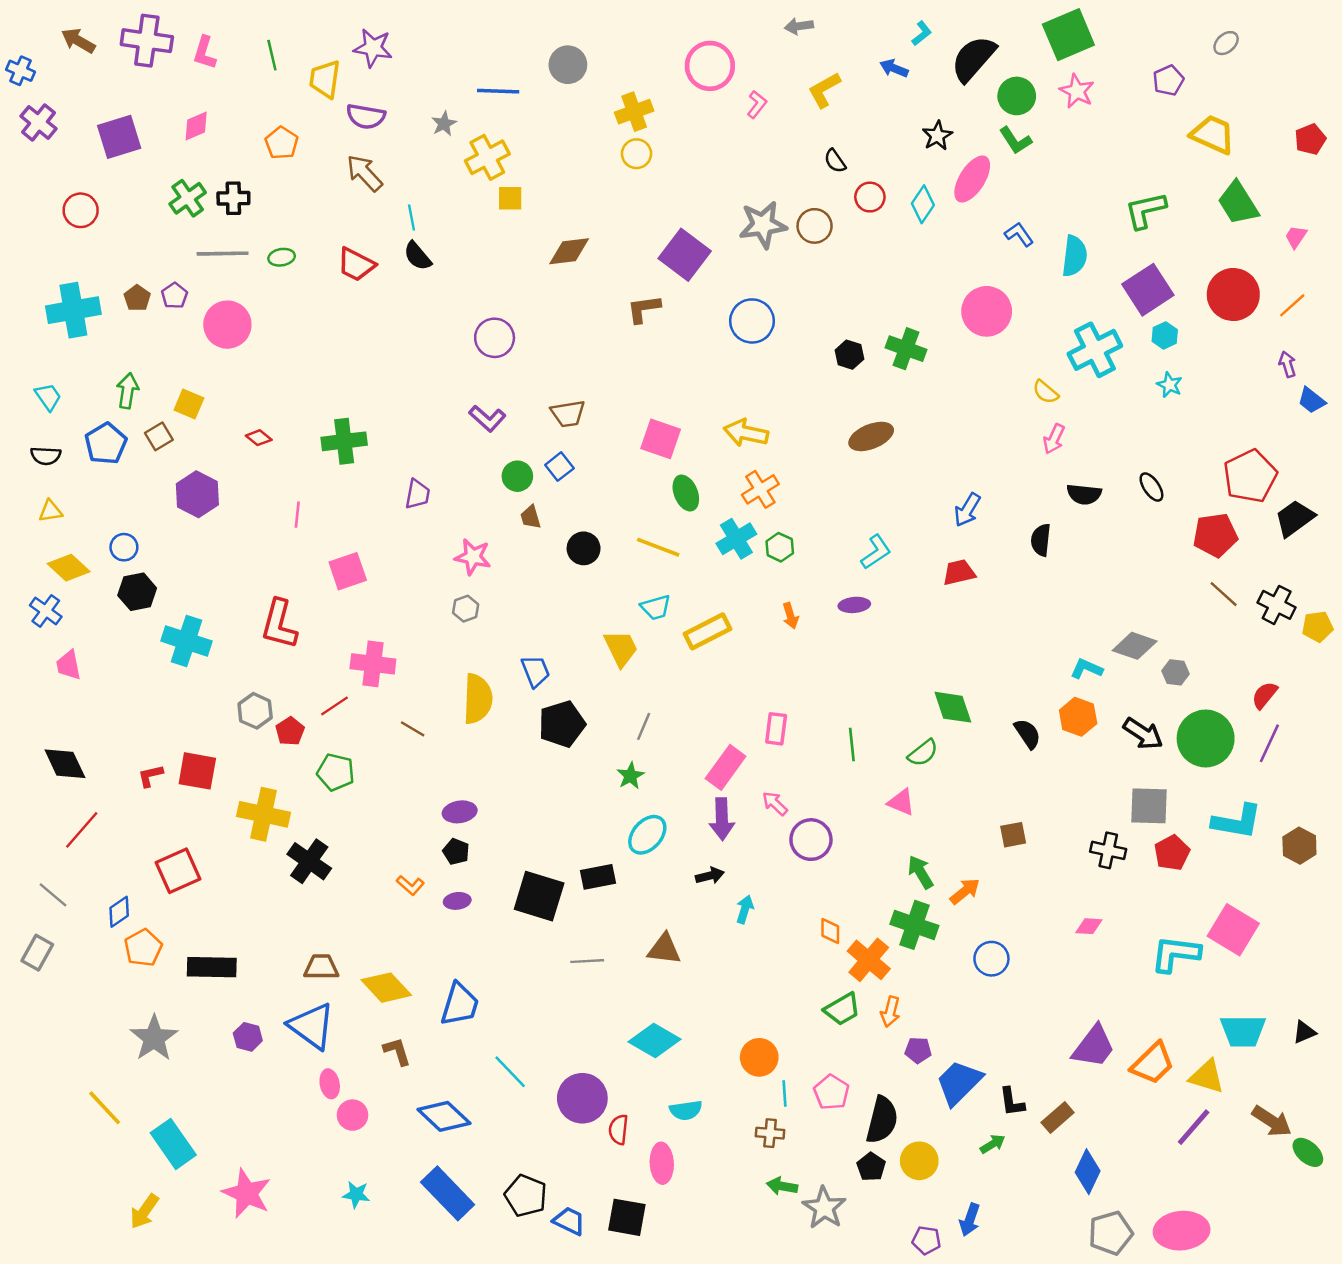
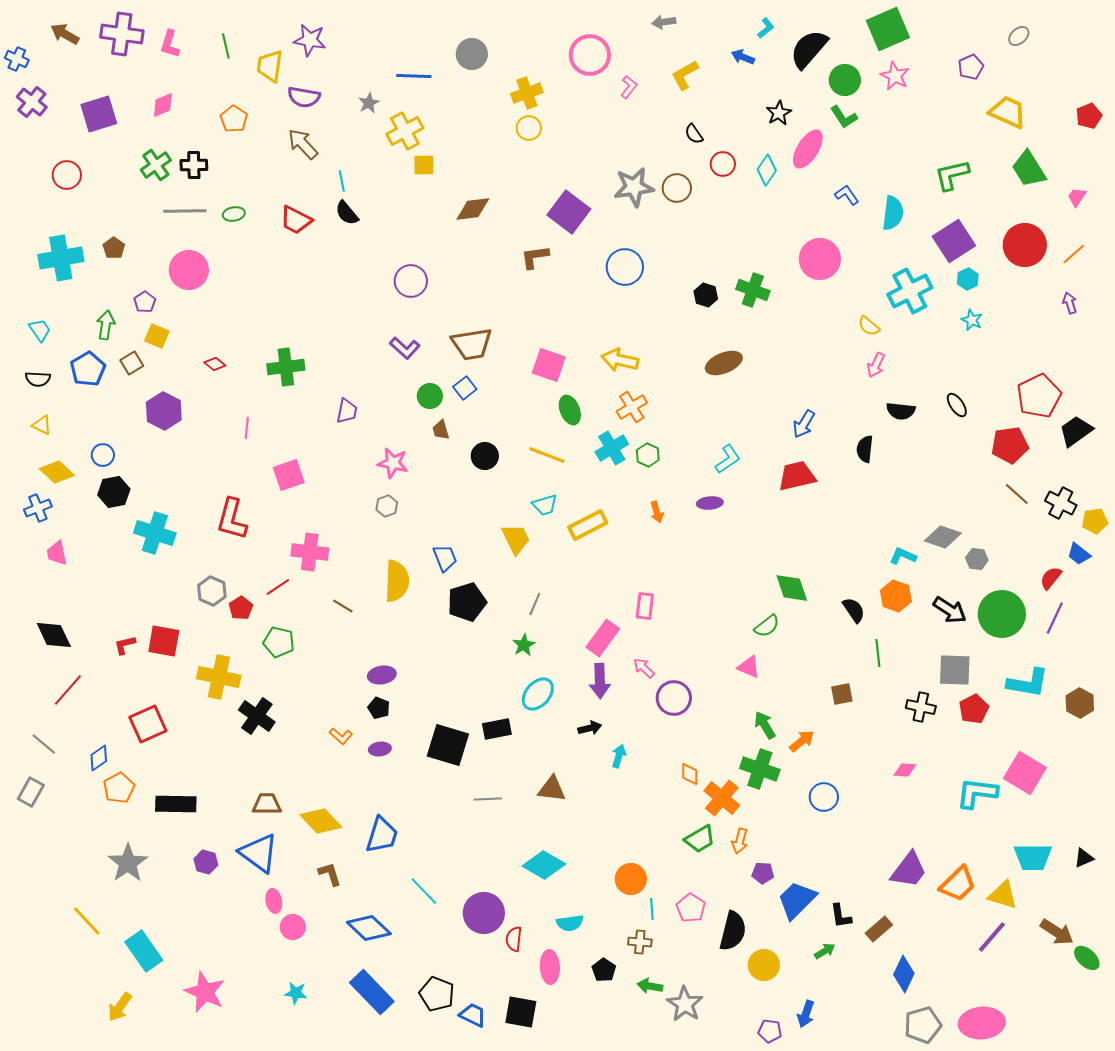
purple pentagon: (174, 296) -> (145, 302), moved
blue trapezoid: (1311, 400) -> (1079, 554), moved
brown trapezoid: (568, 414) -> (472, 344), size x1.4
yellow triangle: (51, 511) -> (42, 425), turned 35
red trapezoid: (959, 572) -> (797, 476), size x1.4
blue cross: (46, 611) -> (38, 508), turned 32
green line: (852, 744) -> (878, 653), moved
black pentagon: (871, 1167) -> (604, 970), moved

